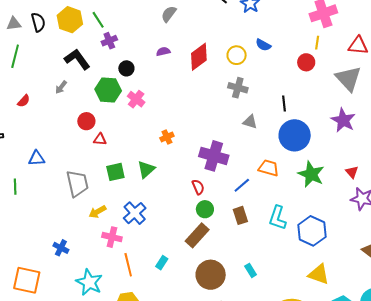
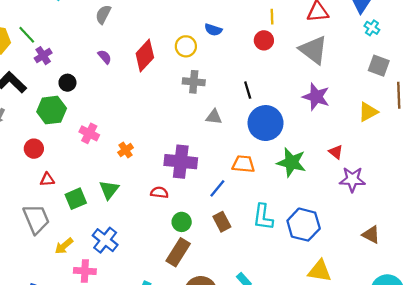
purple semicircle: (163, 52) -> (105, 57), turned 72
pink cross: (136, 99) -> (89, 133), moved
red triangle: (100, 139) -> (47, 179), moved
red semicircle: (198, 187) -> (159, 193), moved, turned -49

